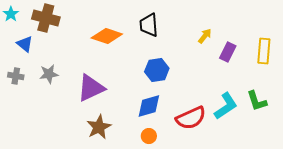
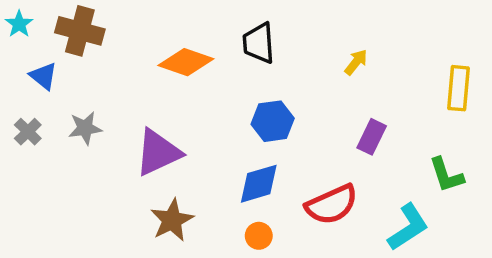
purple rectangle: (228, 52) -> (372, 137), moved
gray cross: (16, 76) -> (28, 132), turned 35
cyan L-shape: (226, 106) -> (408, 227), moved

